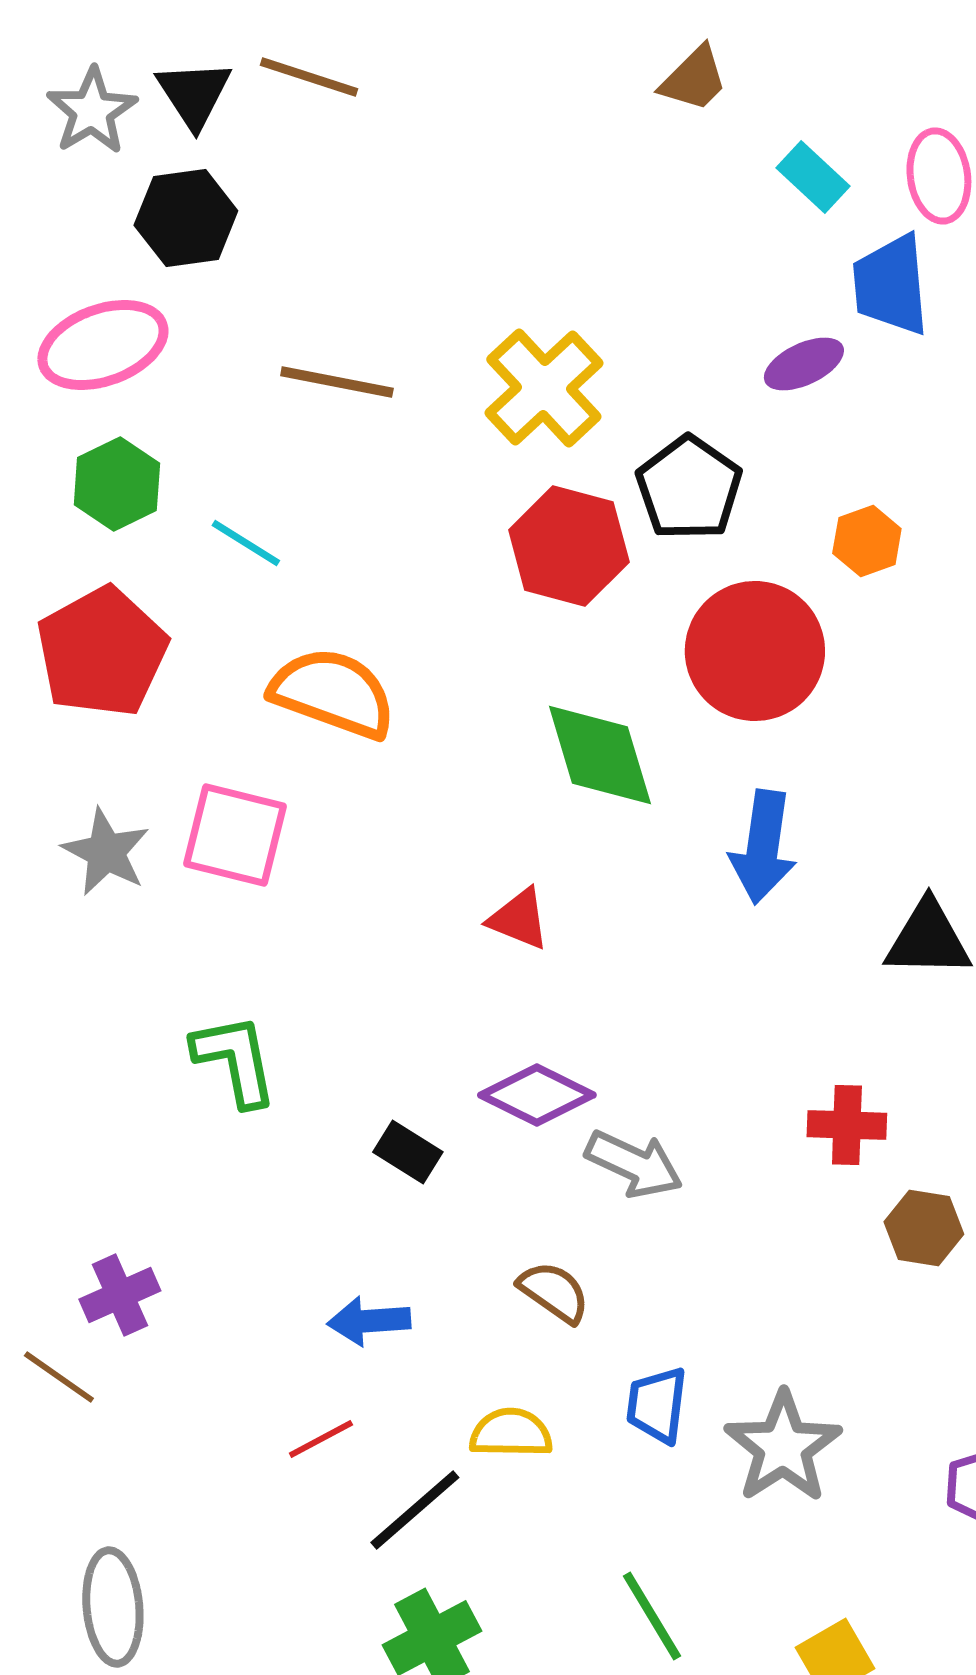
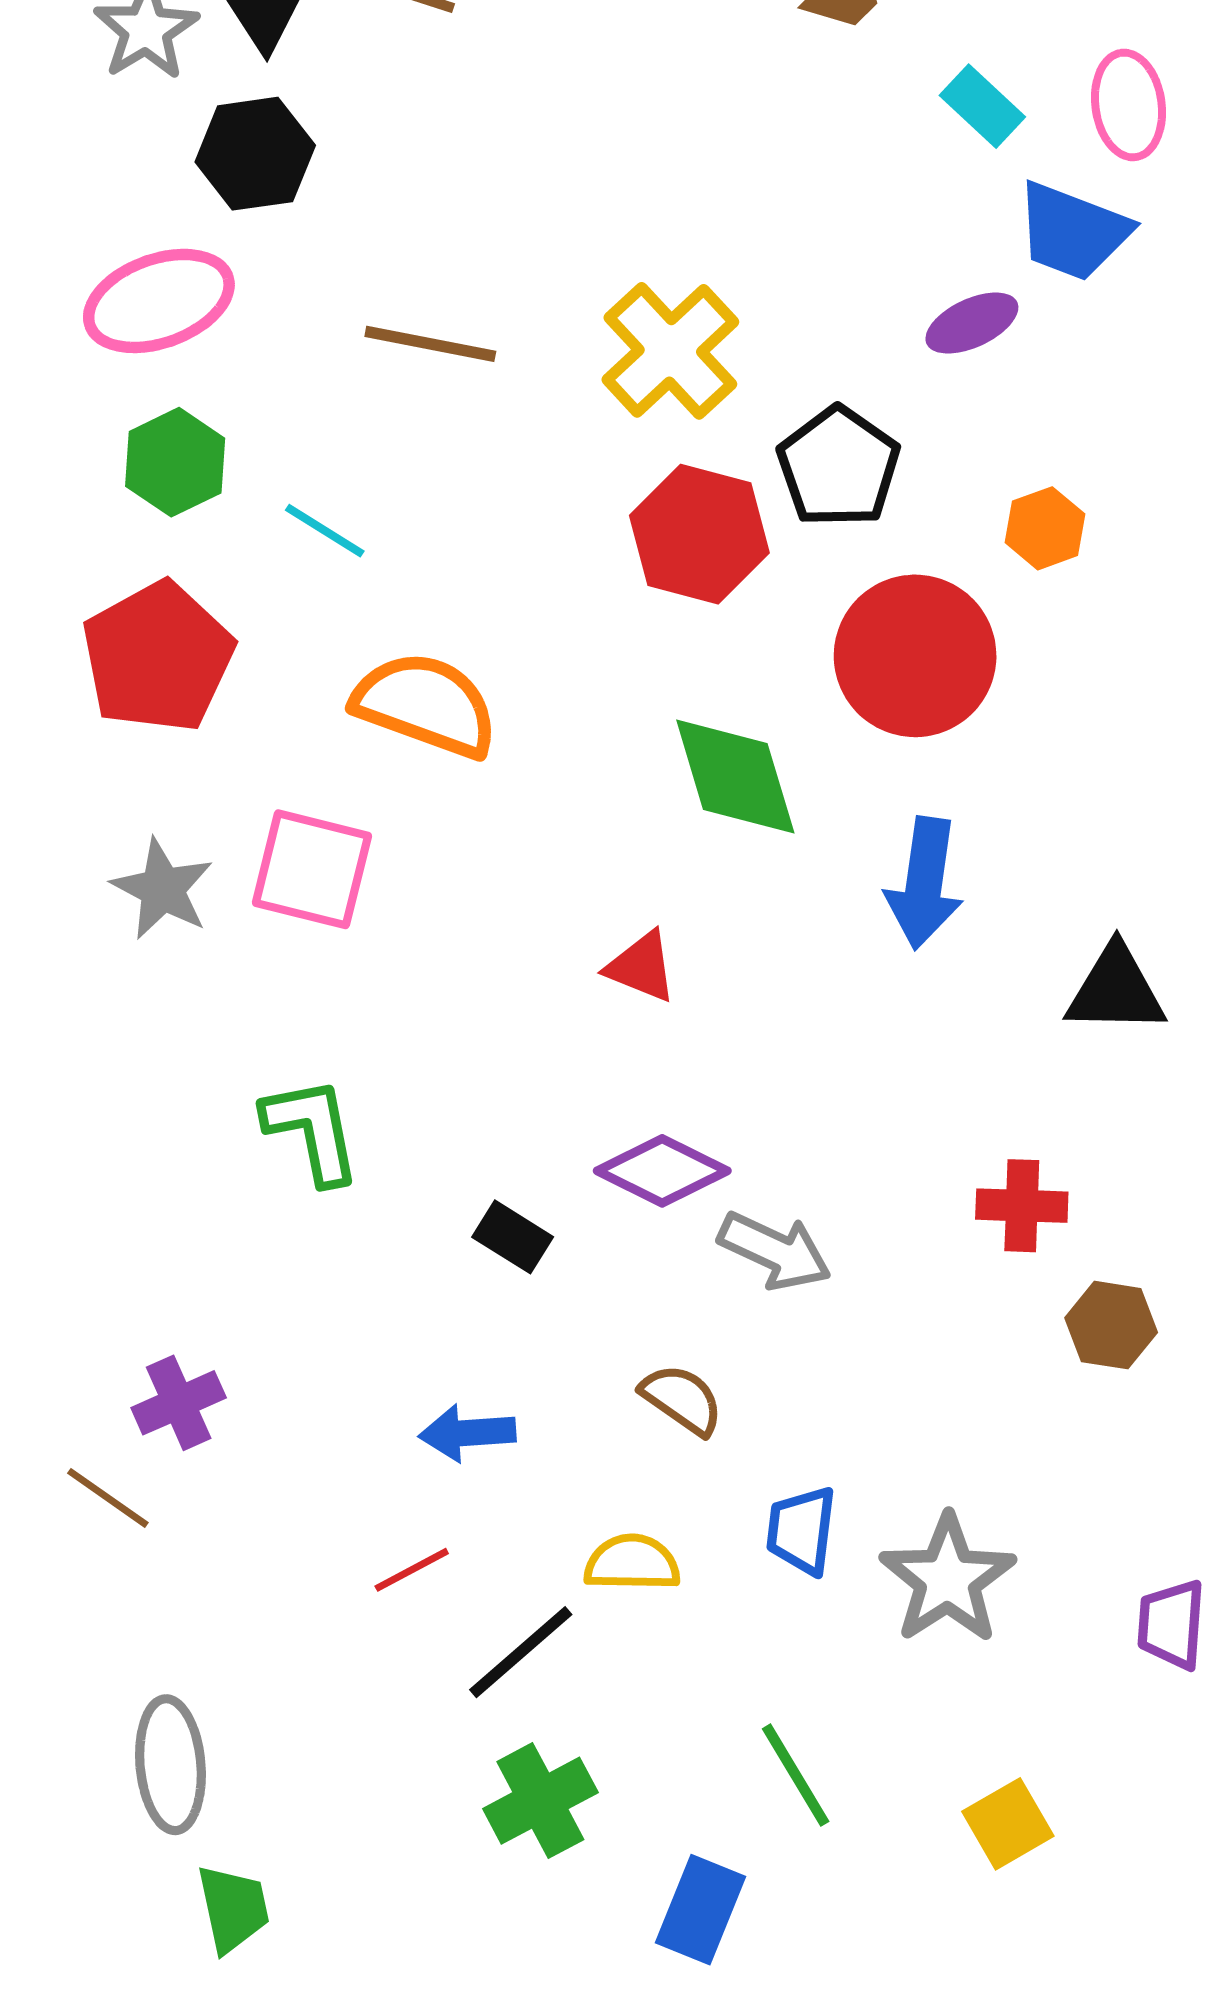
blue trapezoid: (891, 285) -> (1073, 231), turned -64

